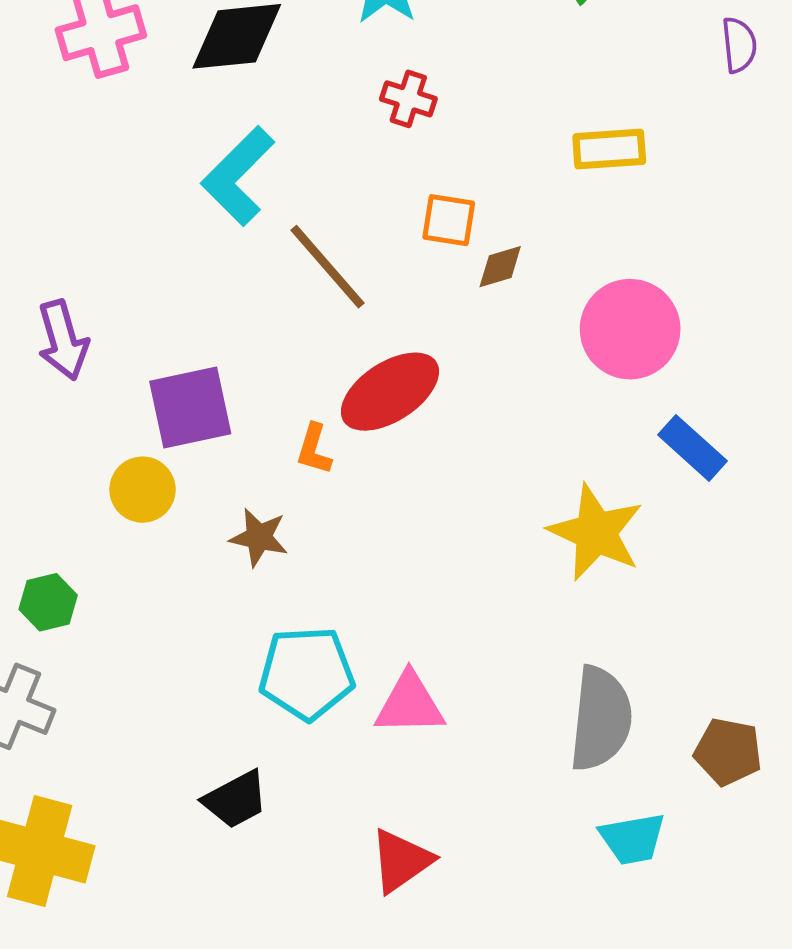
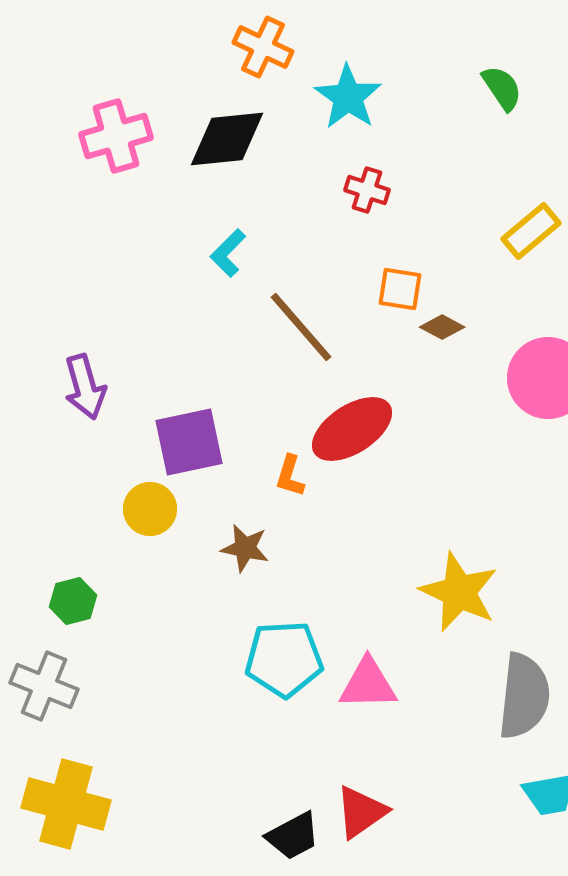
yellow rectangle: (609, 149) -> (531, 231), turned -36
cyan L-shape: (238, 176) -> (228, 253), size x0.6
brown diamond: (500, 267) -> (442, 327), turned 45
yellow star: (596, 532) -> (459, 592), moved
black trapezoid: (236, 800) -> (293, 836), moved

